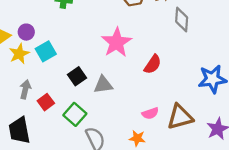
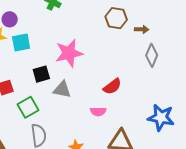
pink star: (117, 42) -> (69, 53), moved
pink semicircle: (150, 113) -> (98, 112), moved

